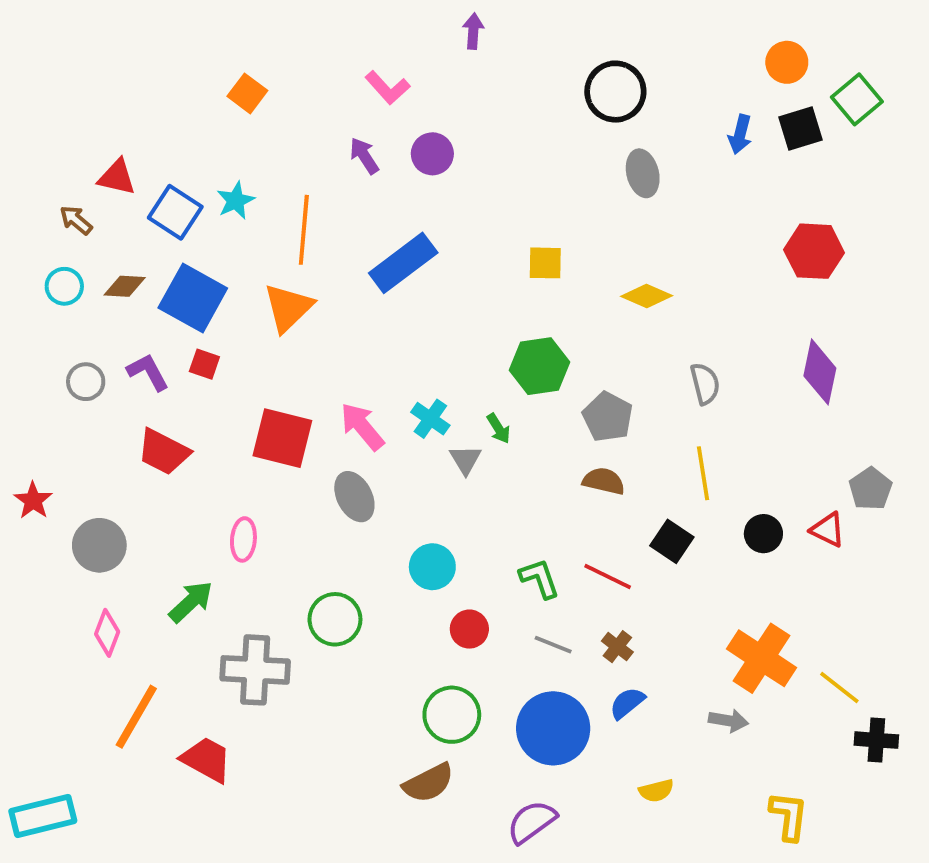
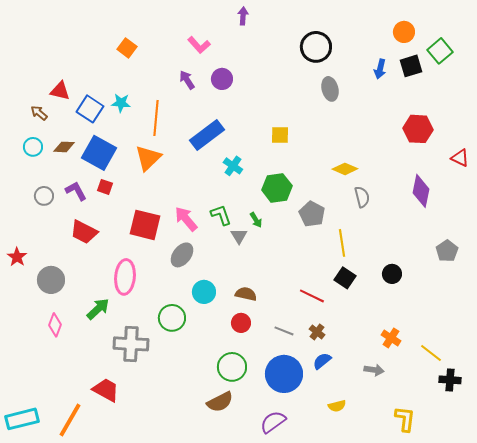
cyan star: (236, 201) -> (121, 103), turned 30
yellow diamond: (647, 296) -> (345, 169), moved
cyan cross: (430, 419) -> (233, 166), moved
yellow line: (703, 473) -> (342, 243), moved
brown semicircle: (604, 481) -> (246, 294), moved
gray ellipse: (354, 497) -> (182, 255), turned 65
red triangle: (828, 530) -> (460, 158), moved
pink ellipse: (243, 539) -> (125, 277), size x1.6
cyan circle: (432, 567) -> (204, 292), moved
green L-shape: (539, 578) -> (221, 215), moved
orange cross: (761, 658) -> (391, 338), size x0.6
orange line: (136, 717) -> (70, 420), moved

